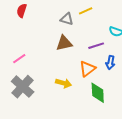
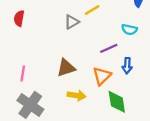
gray triangle: (67, 19) -> (72, 22), turned -40
brown triangle: (64, 43) -> (66, 68), moved
pink line: (19, 59) -> (23, 73), turned -40

